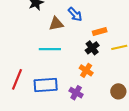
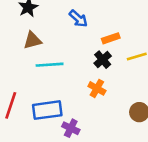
brown triangle: (56, 24) -> (32, 40), moved
purple cross: (76, 93) -> (71, 128), moved

